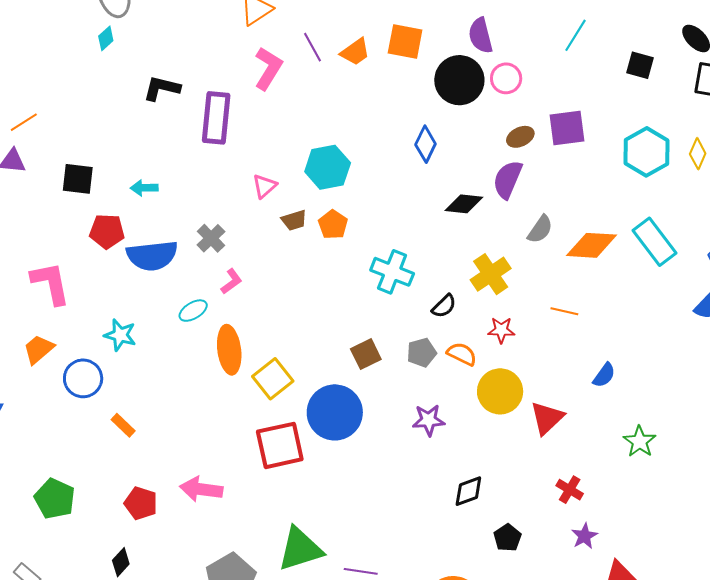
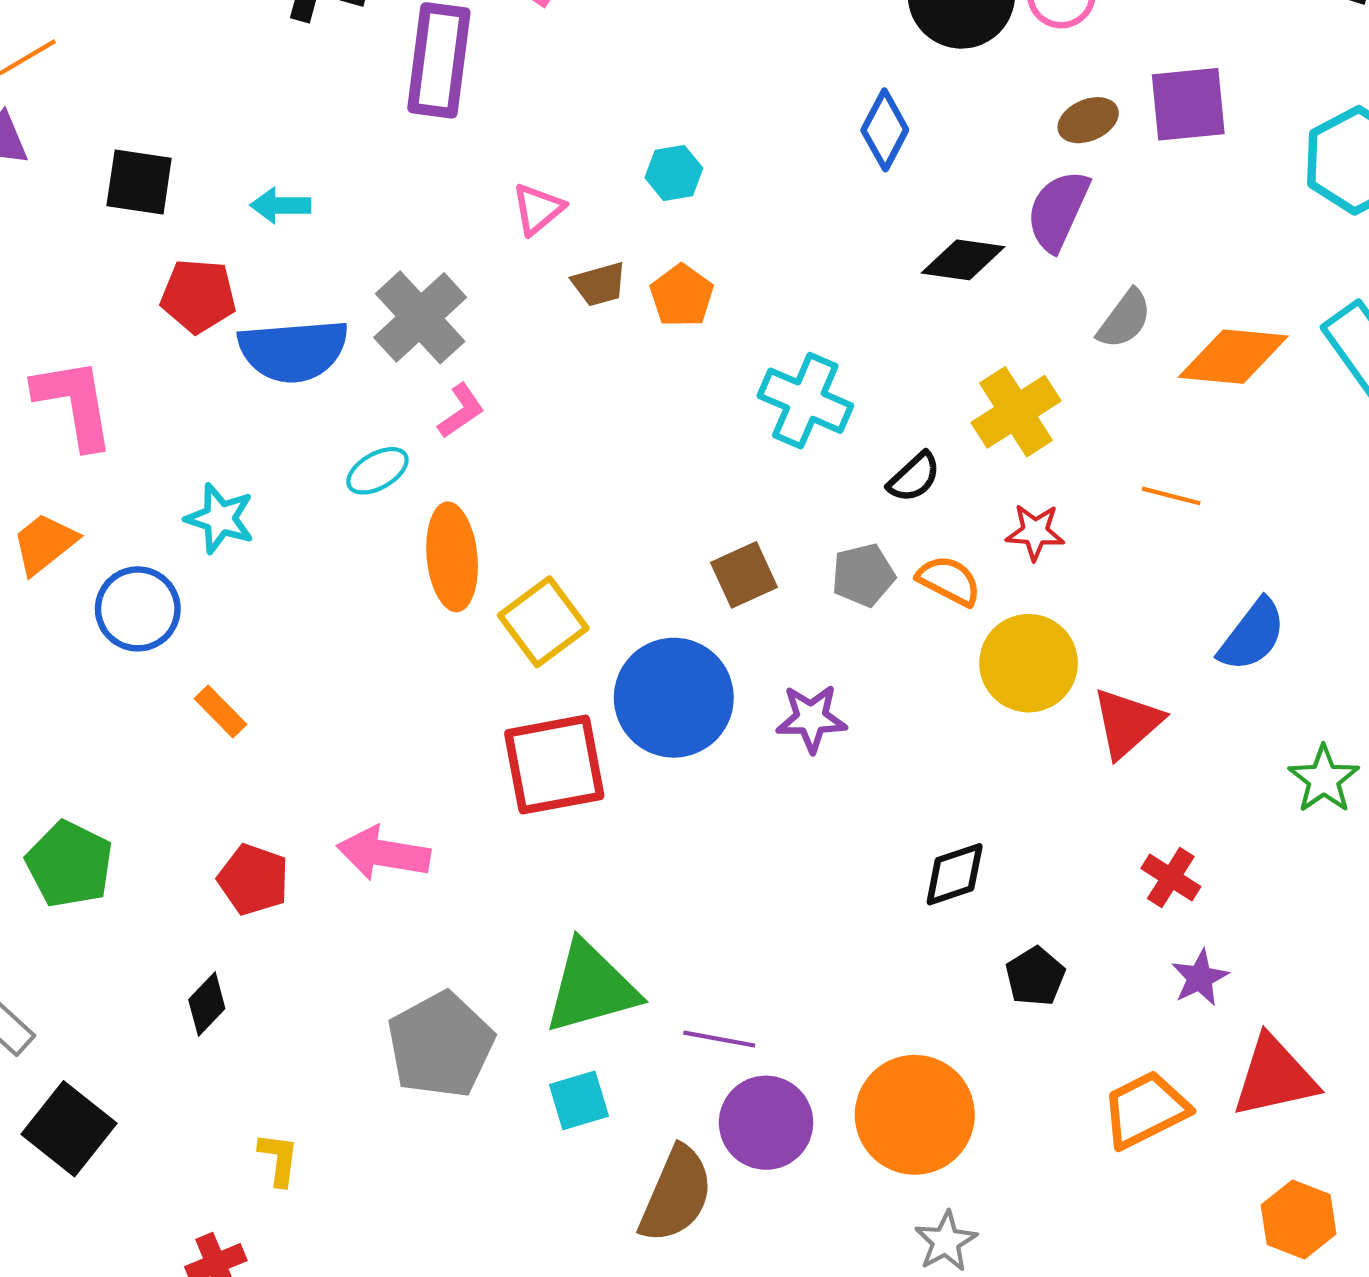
cyan hexagon: (328, 167) -> (674, 173), size x0.6
gray cross: (211, 238) -> (420, 317), size x1.5
blue semicircle: (604, 375) -> (1252, 635), size x1.4
purple star: (429, 420) -> (811, 718), moved

